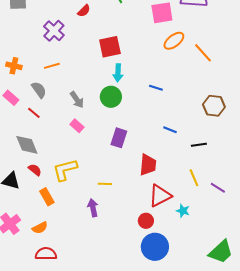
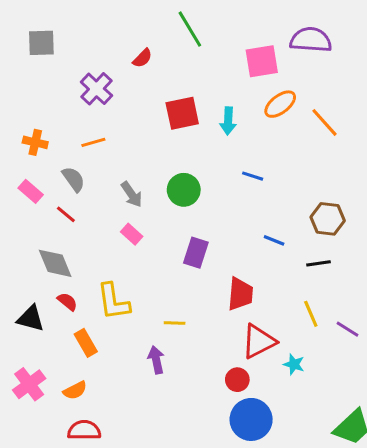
cyan arrow: (118, 73) -> (228, 121), moved
brown hexagon: (214, 106) -> (328, 219), moved
yellow L-shape: (65, 170) -> (113, 302), turned -84

